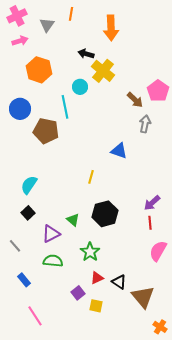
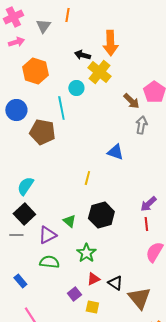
orange arrow: (111, 28) -> (110, 43), moved
black square: (28, 213) -> (24, 214), size x1.5
gray line: (15, 246) -> (16, 235), moved, turned -48

